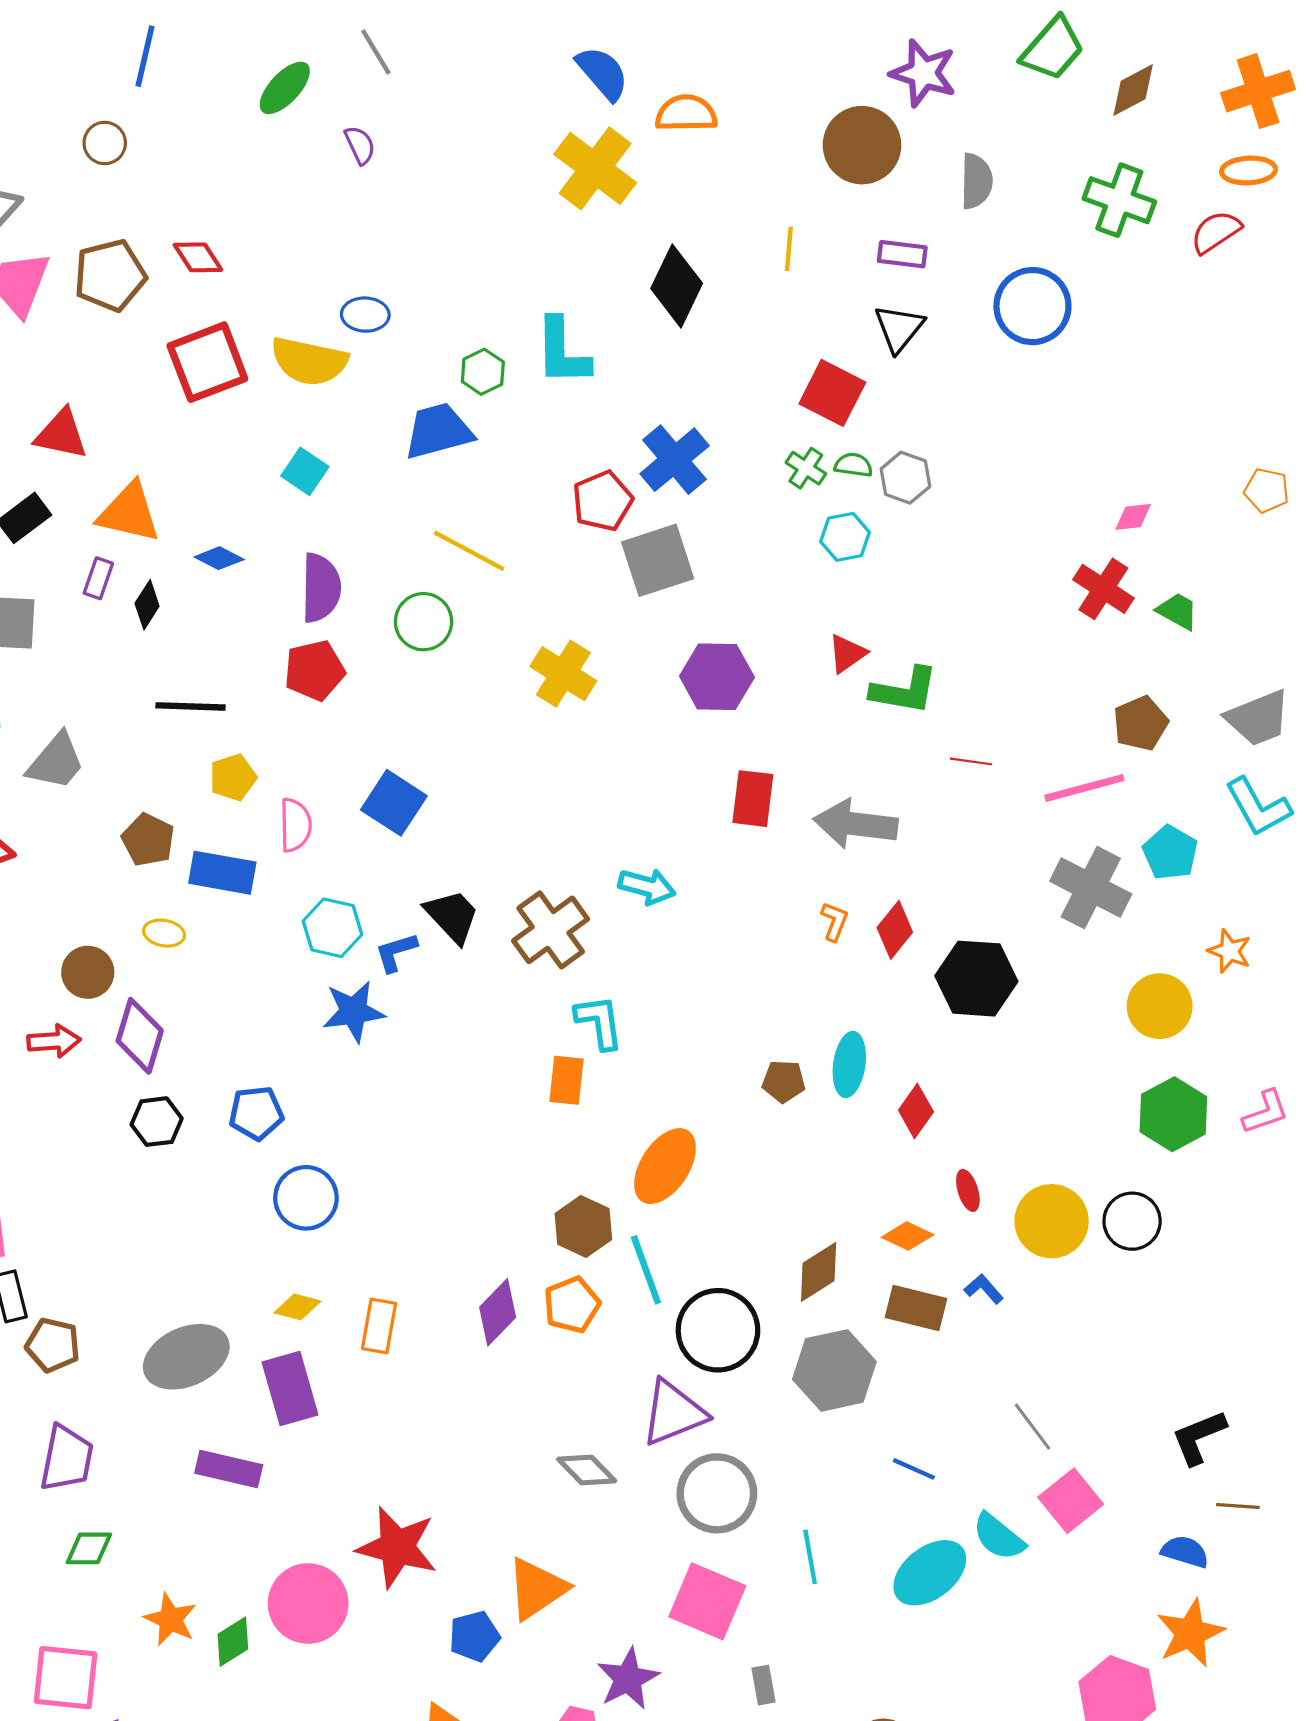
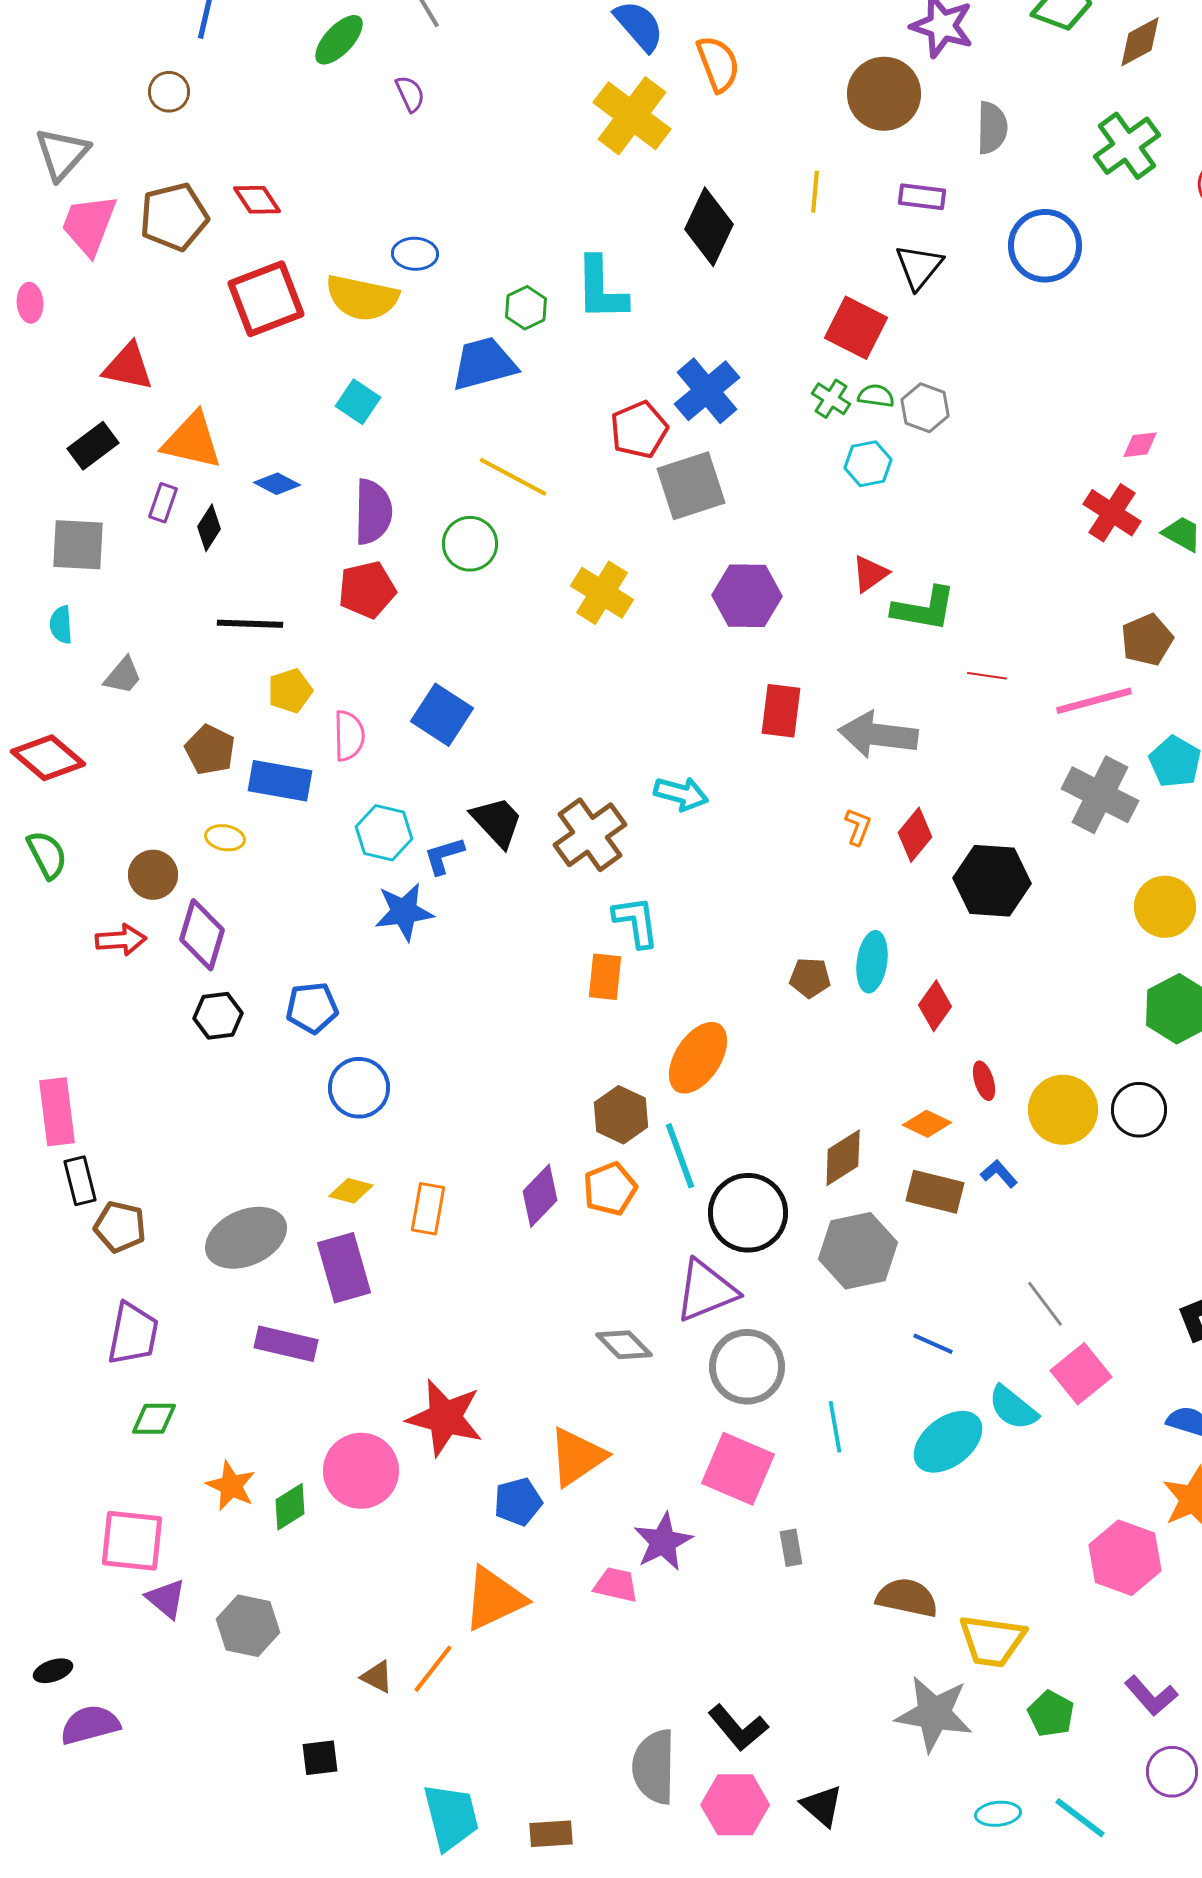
orange semicircle: (686, 113) -> (718, 64), turned 70
green cross: (1119, 200) -> (1127, 146), turned 34
gray trapezoid: (56, 761) -> (123, 676), size x0.7

